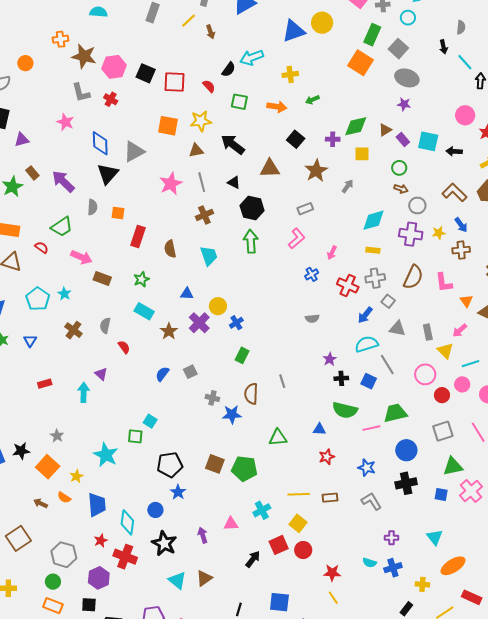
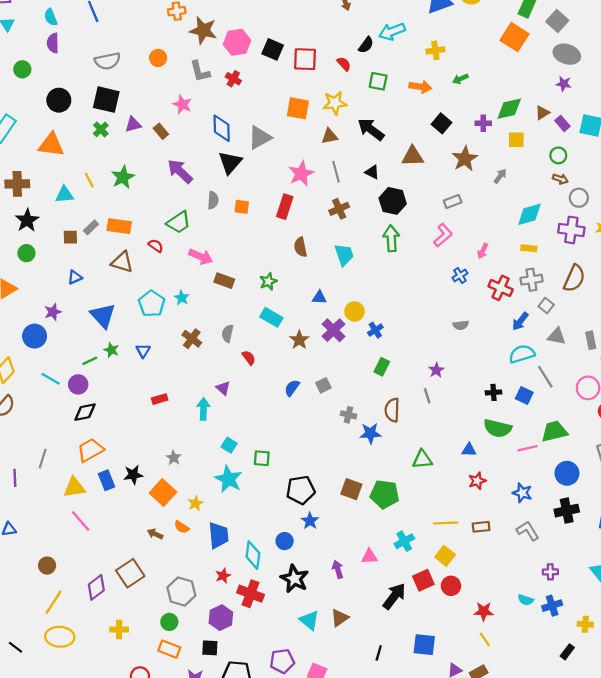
orange circle: (25, 63) -> (158, 58), moved
brown rectangle: (32, 173) -> (161, 131), moved
red rectangle: (138, 236) -> (285, 207), moved
purple star: (330, 359) -> (436, 370), moved
cyan square: (150, 421) -> (229, 445), moved
black arrow: (253, 559) -> (394, 596), size x1.4

